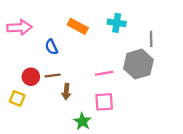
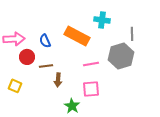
orange rectangle: (78, 26) -> (77, 36), moved, size x1.4
pink arrow: (19, 27) -> (14, 39), moved
red circle: (31, 77) -> (27, 57), moved

